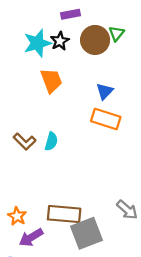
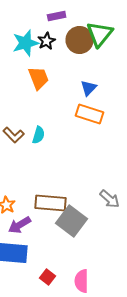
green triangle: (116, 34) -> (100, 34), size x1.8
gray square: (87, 233) -> (72, 221), turned -32

